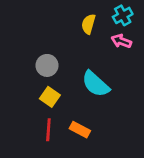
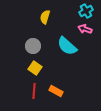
yellow semicircle: (88, 24) -> (45, 17), moved
cyan semicircle: (96, 84) -> (67, 46), moved

